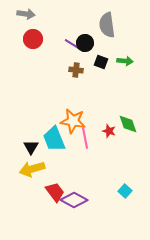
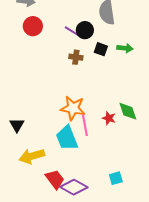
cyan trapezoid: (54, 139) -> (67, 138), moved
black triangle: (31, 147) -> (17, 125), moved
cyan square: (125, 191) -> (116, 178), moved, turned 32

